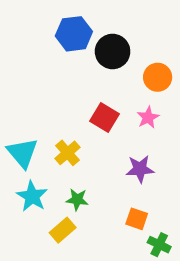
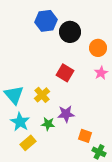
pink star: (148, 117) -> (101, 73), moved
purple star: (140, 169) -> (66, 114), moved
yellow rectangle: (63, 230) -> (28, 143), moved

